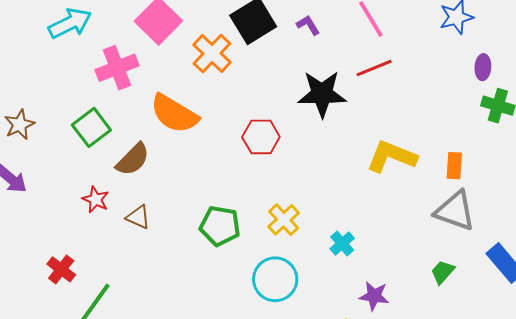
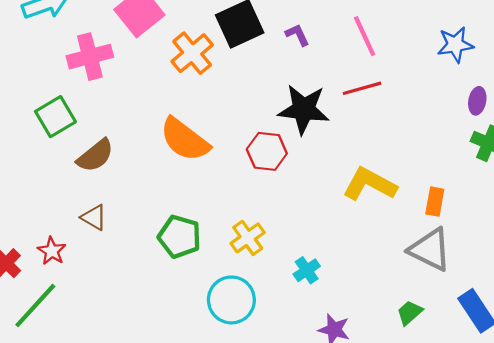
orange semicircle: (174, 114) -> (185, 140), moved
red hexagon: (261, 137) -> (267, 151), moved
red star: (96, 199) -> (52, 251), moved

